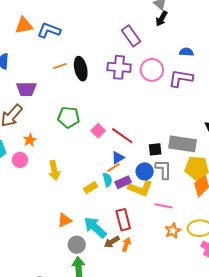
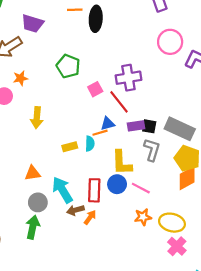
purple cross: (119, 67) -> (128, 78), moved, turned -30
blue circle: (145, 171) -> (117, 184), moved
purple rectangle: (123, 182) -> (136, 126), moved
yellow L-shape: (140, 188) -> (122, 163), turned 50

